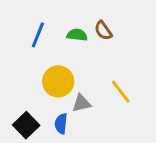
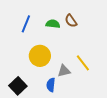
gray triangle: (81, 103) -> (64, 71), moved
blue semicircle: (61, 124) -> (51, 85), moved

